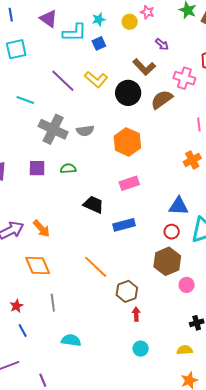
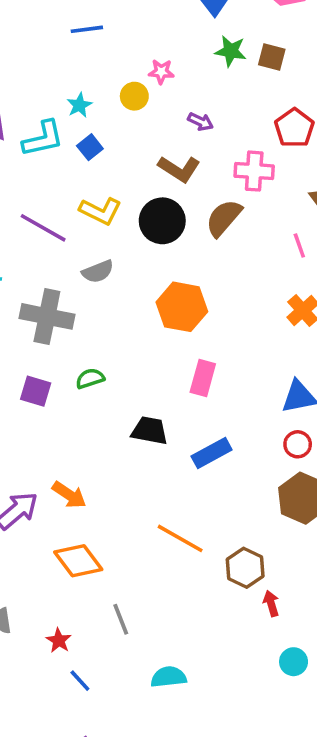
gray semicircle: (85, 131) -> (98, 272), moved
purple square: (37, 168) -> (36, 391), turned 30
pink rectangle: (129, 183) -> (203, 378), turned -42

